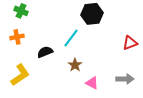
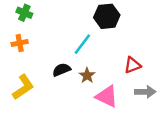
red triangle: (130, 43) -> (132, 65), moved
black semicircle: (45, 52) -> (62, 70), moved
pink triangle: (92, 83) -> (107, 96), size x1.5

